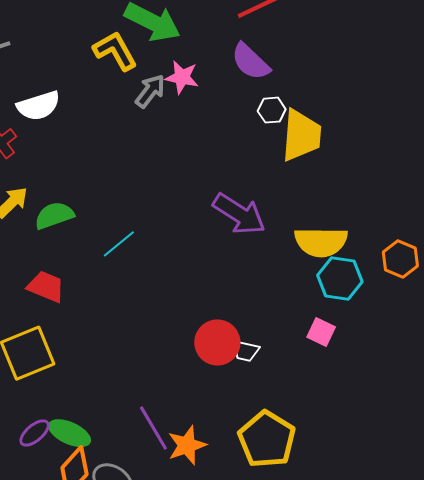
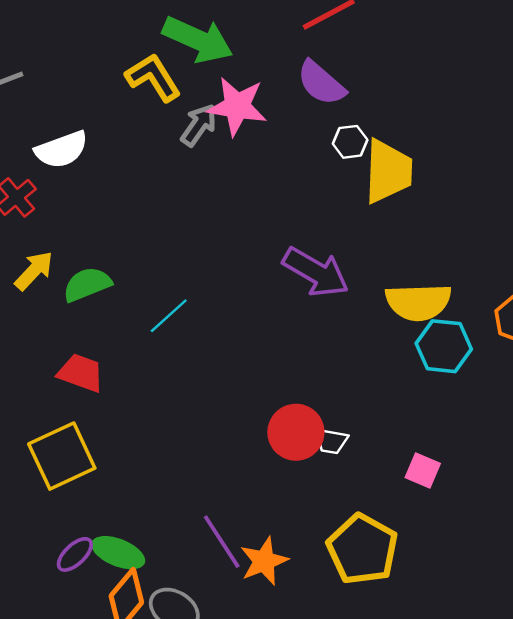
pink star: (182, 77) -> (237, 106), size x1.4
pink square: (321, 332) -> (423, 471), moved

